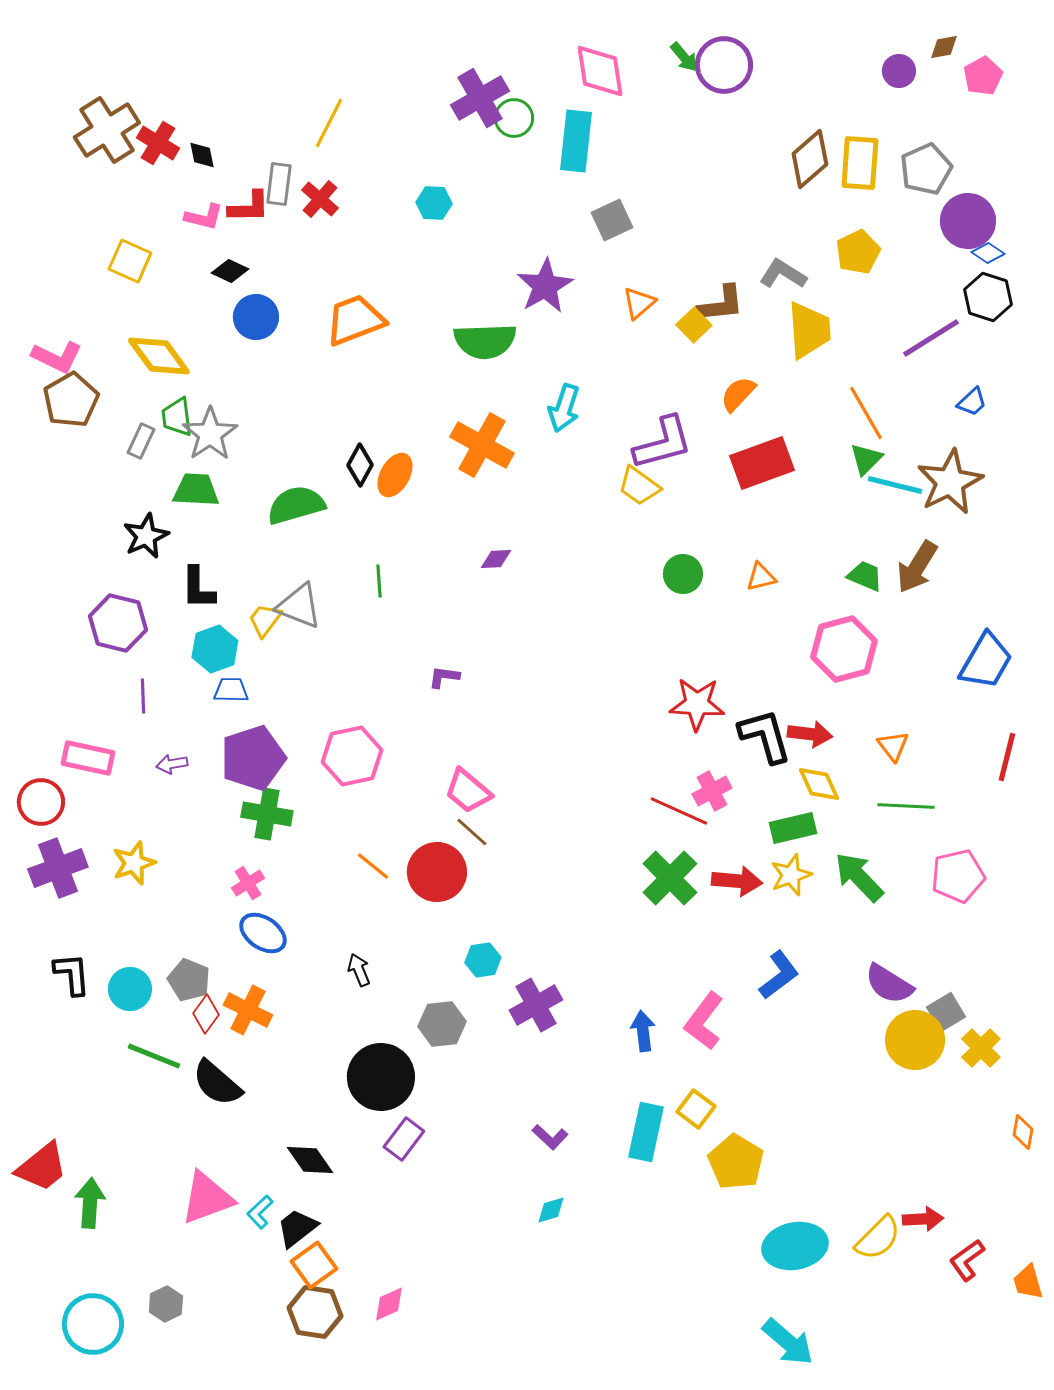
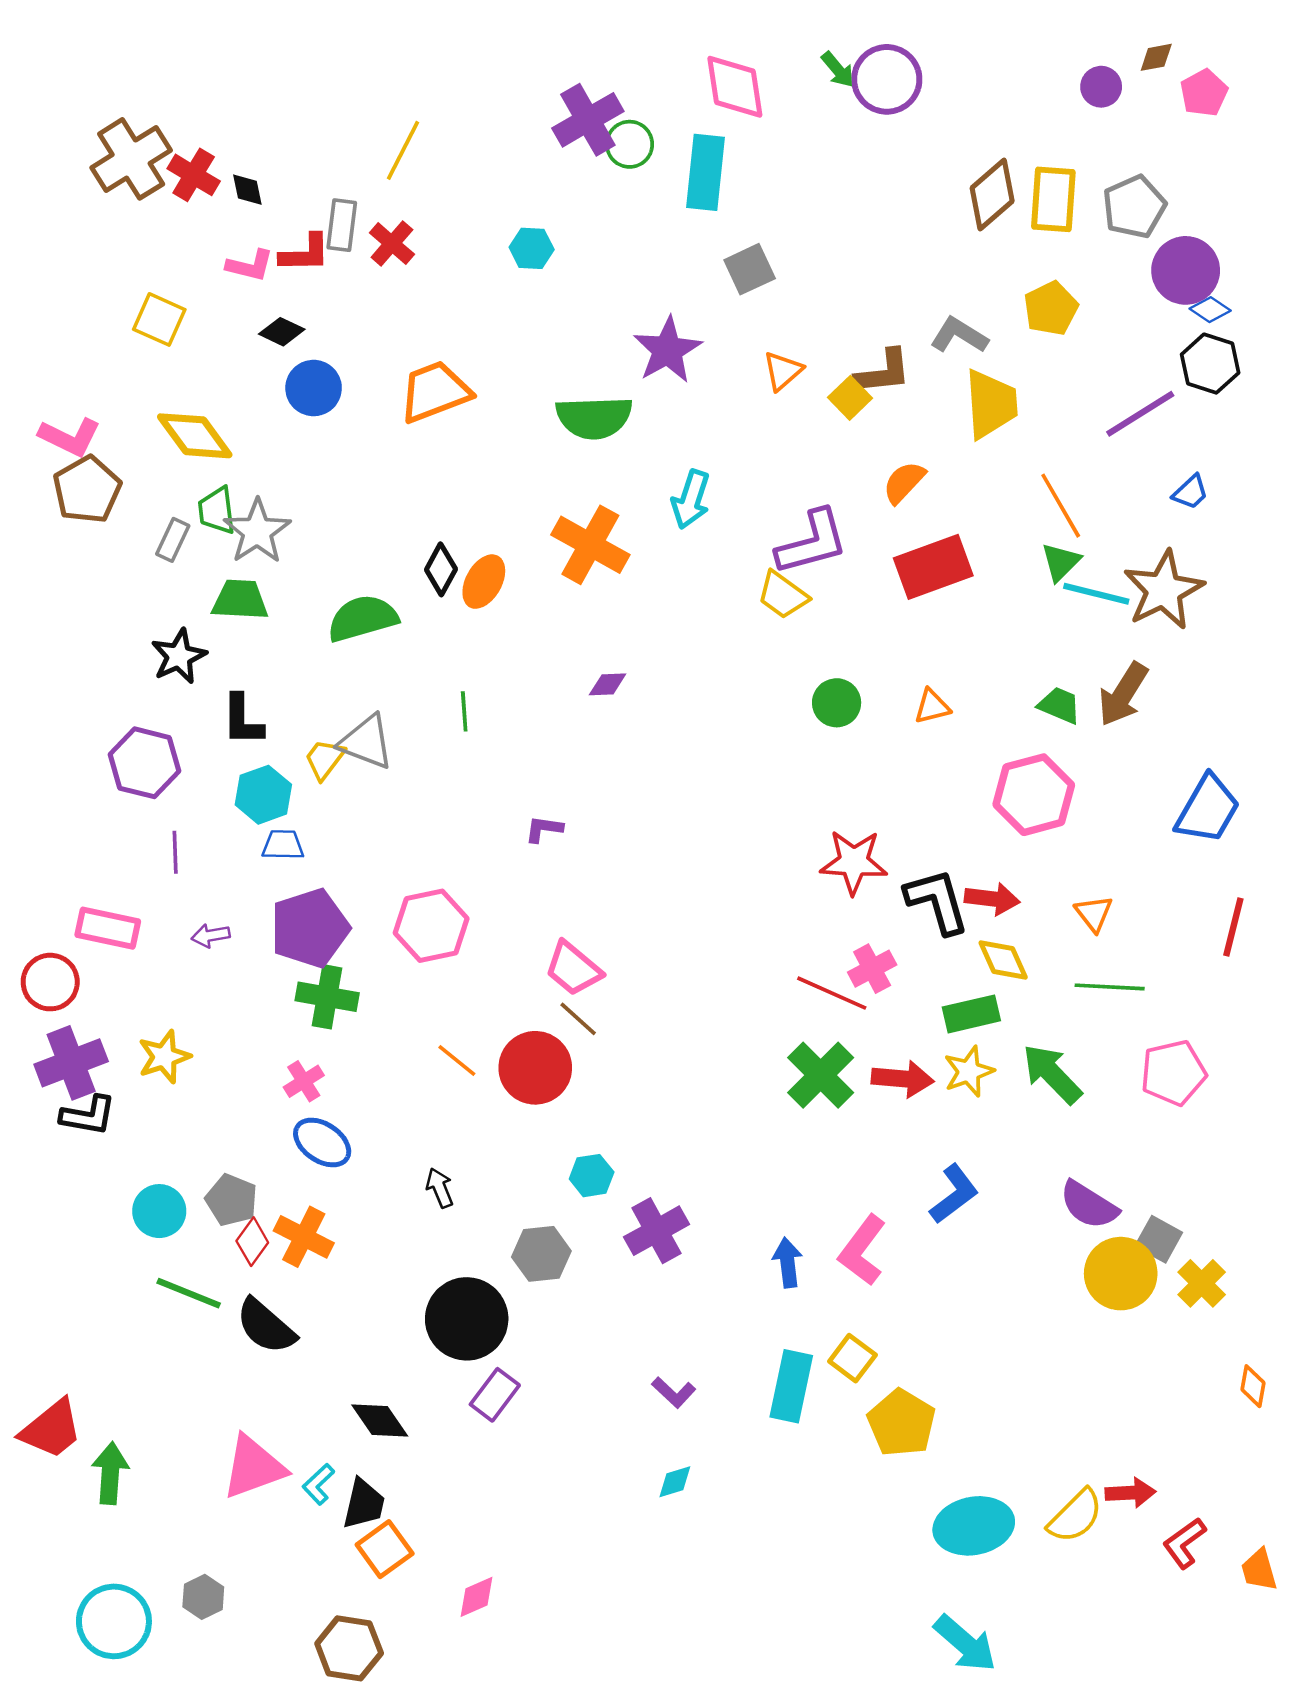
black L-shape: (72, 974) -> (88, 1116), moved, turned 105
gray square: (946, 1012) -> (1159, 1239), turned -30
black trapezoid: (297, 1228) -> (364, 1504), turned 141
brown hexagon: (315, 1312) -> (349, 1648), moved

